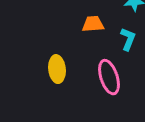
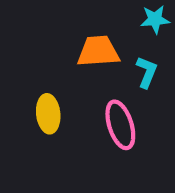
orange trapezoid: (93, 24) -> (98, 51), size x1.4

